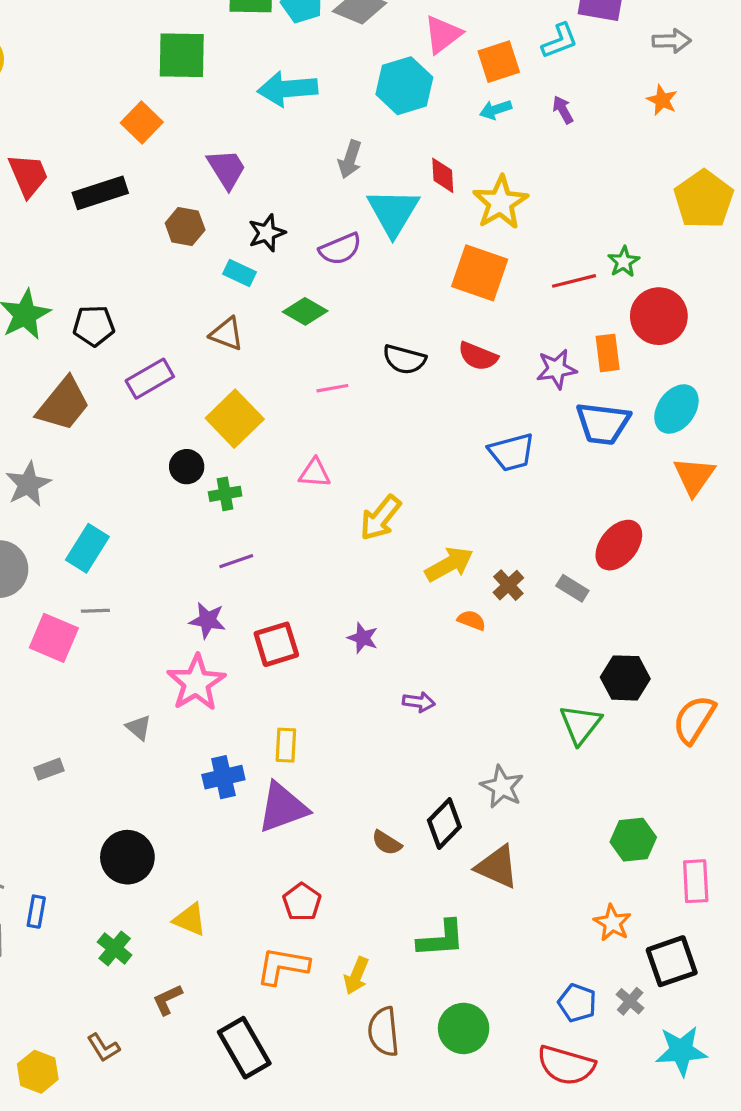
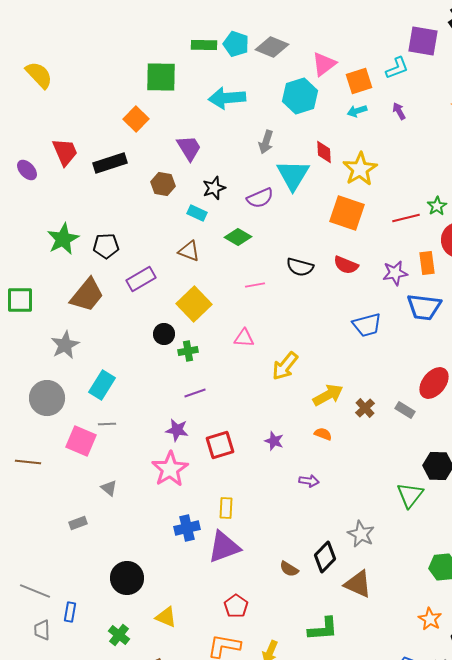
orange semicircle: (472, 620) -> (323, 434), moved
gray triangle: (139, 728) -> (109, 488), moved

